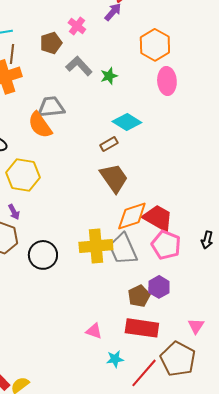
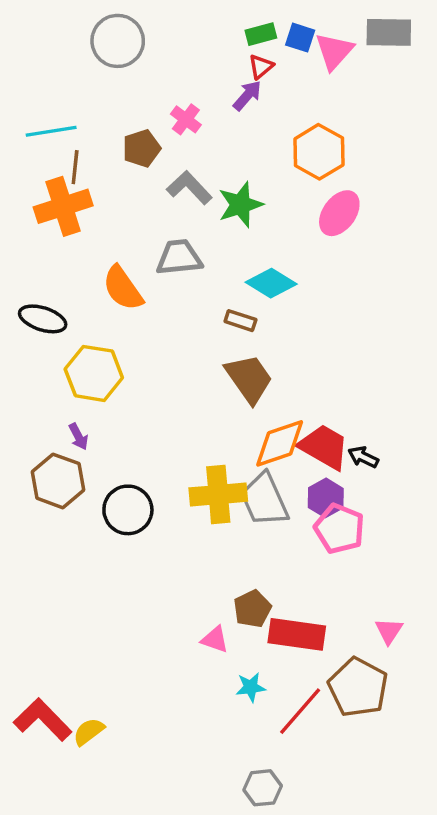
green star: (109, 76) -> (240, 205), size x1.5
pink ellipse: (167, 81) -> (339, 213), turned 40
gray trapezoid: (51, 107) -> (179, 258), moved
brown rectangle: (109, 144) -> (240, 321), turned 48
black arrow: (207, 240) -> (363, 457), moved, turned 102
pink pentagon: (166, 245) -> (339, 529), moved
purple hexagon: (159, 287) -> (326, 498), moved
brown pentagon: (139, 296) -> (252, 609), moved

